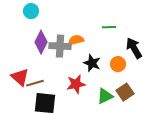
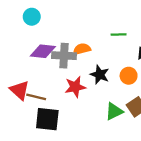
purple diamond: (41, 42) -> (43, 51), turned 70
brown line: (35, 83) -> (36, 97), turned 30
red star: (76, 84) -> (75, 87), moved

